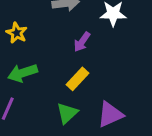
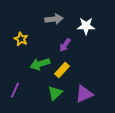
green arrow: (23, 73) -> (40, 64), moved

